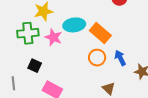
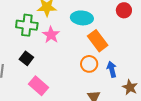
cyan ellipse: (74, 25) -> (82, 18), moved

